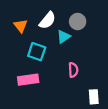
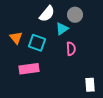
orange triangle: (21, 26) -> (16, 38), moved
pink semicircle: (73, 70) -> (71, 49), moved

